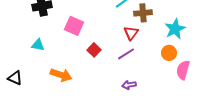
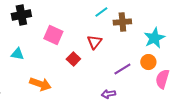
red triangle: (131, 33) -> (94, 42), moved
purple line: (126, 54) -> (122, 69), moved

